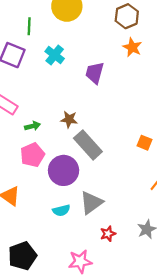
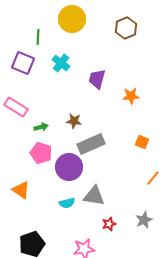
orange star: (132, 47) -> (131, 96), moved, turned -30
gray rectangle: (88, 145) -> (91, 144), turned -72
pink pentagon: (32, 155) -> (41, 153), turned -30
gray triangle: (91, 203) -> (94, 196), turned 45

